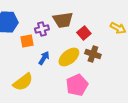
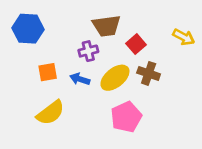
purple cross: (42, 29) -> (88, 51), moved
orange square: (27, 41) -> (48, 72), moved
blue arrow: (44, 58) -> (80, 79), turned -104

